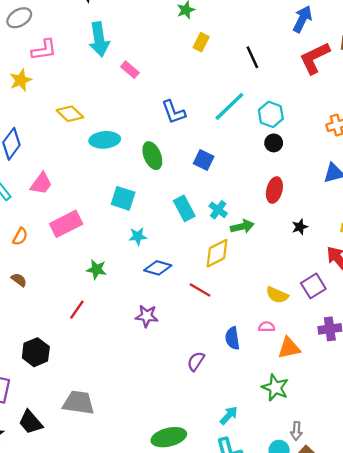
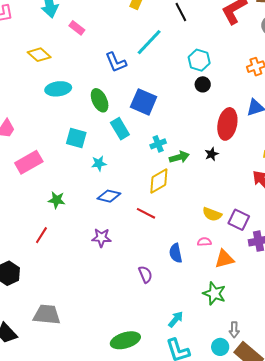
cyan line: (229, 106) -> (149, 42), moved
yellow diamond: (70, 114) -> (39, 55), moved
blue square: (204, 160) -> (144, 102), size x1.5
red ellipse: (274, 190) -> (227, 124), moved, size x1.4
cyan rectangle: (184, 208) -> (120, 129), moved
cyan cross: (218, 210) -> (158, 144), turned 35
black star: (300, 227) -> (212, 154), moved
cyan star: (138, 236) -> (99, 163), moved
purple square: (313, 286) -> (239, 220), moved, turned -30
purple semicircle: (196, 361) -> (145, 274), turned 126

